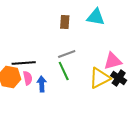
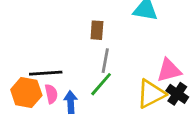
brown rectangle: (65, 22) -> (97, 30), moved
gray line: (67, 54) -> (105, 61), turned -60
green line: (64, 71) -> (101, 84), turned 66

